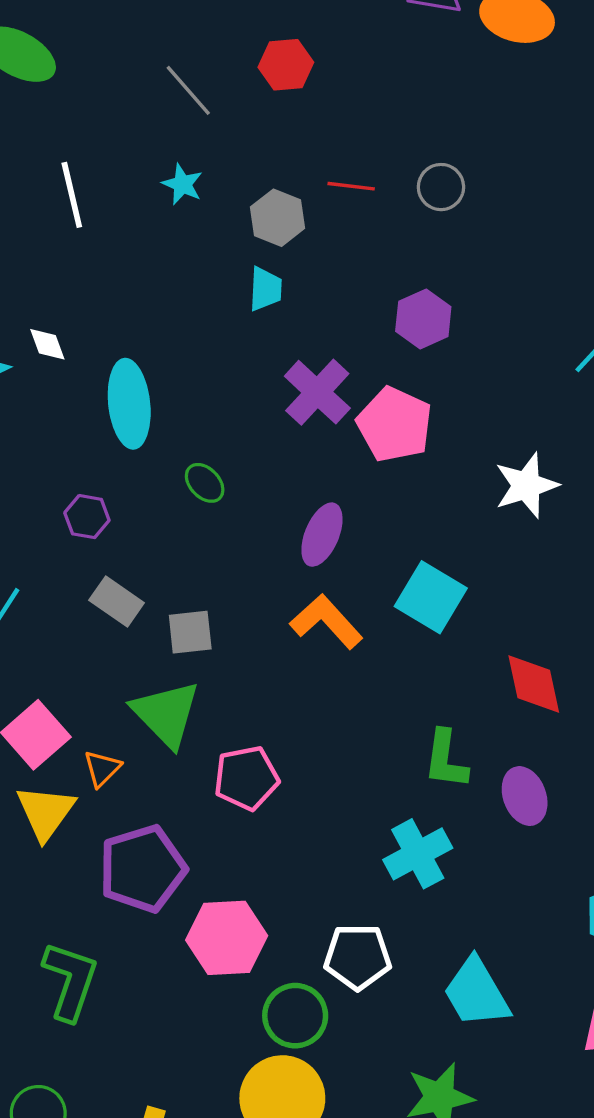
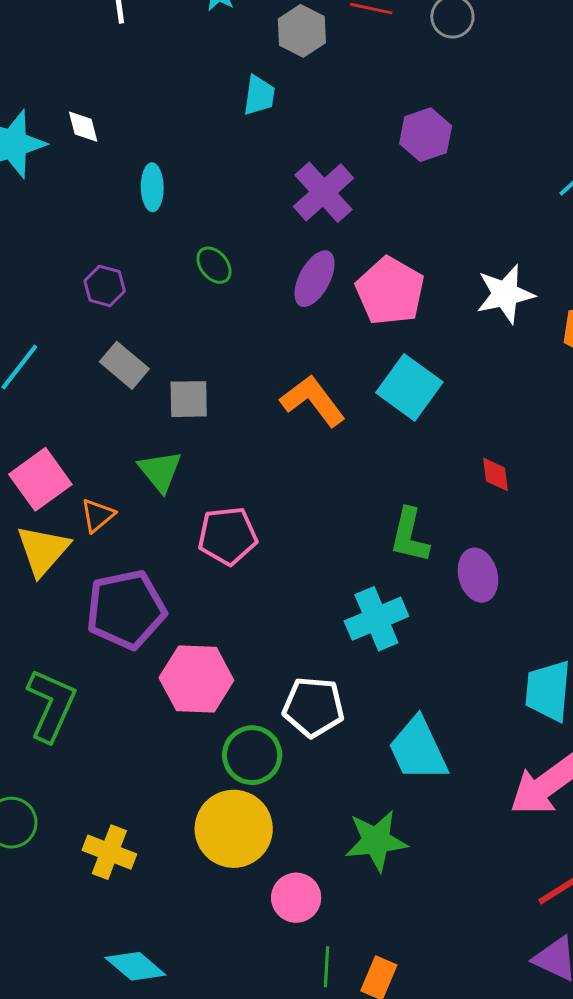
cyan trapezoid: (265, 289) -> (259, 95), moved
cyan ellipse: (129, 404) -> (152, 187), size x0.6
pink pentagon: (395, 425) -> (390, 291), moved
purple ellipse: (322, 535) -> (315, 279), moved
red diamond: (534, 684) -> (495, 474), size x0.6
green triangle: (166, 714) -> (160, 471), size x0.7

